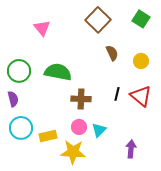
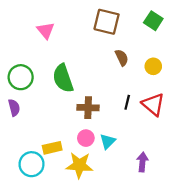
brown square: (98, 20) -> (107, 22), turned -30
green semicircle: (58, 72) -> (63, 78), turned -120
cyan circle: (21, 128) -> (32, 164), moved

